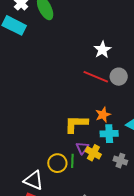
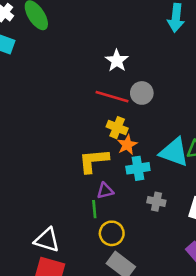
purple triangle: (82, 148) -> (105, 191), turned 48
yellow cross: (93, 153) -> (117, 128), moved
yellow circle: (57, 163) -> (112, 233), moved

